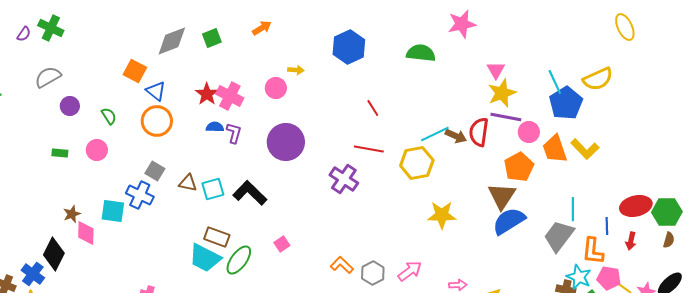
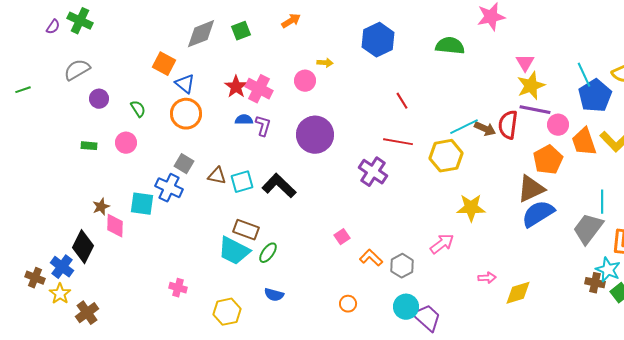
brown triangle: (502, 196) -> (531, 189), turned 32
pink square: (282, 244) -> (342, 237), moved
green ellipse: (239, 260) -> (268, 253), size x0.7
pink arrow: (410, 271) -> (442, 244), moved

